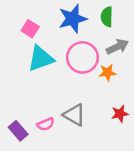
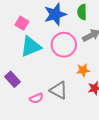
orange star: (107, 73) -> (83, 70), moved
purple rectangle: (18, 131) -> (13, 79), moved

